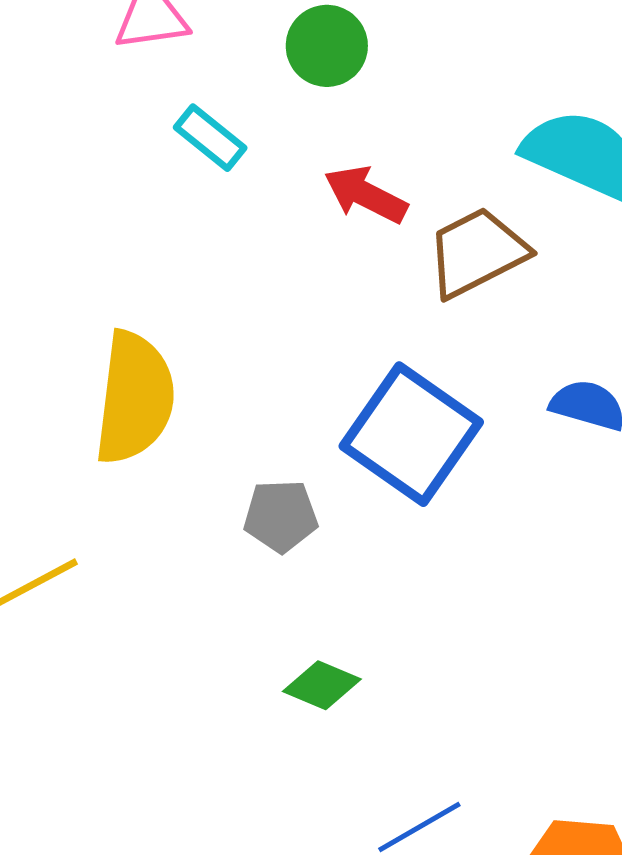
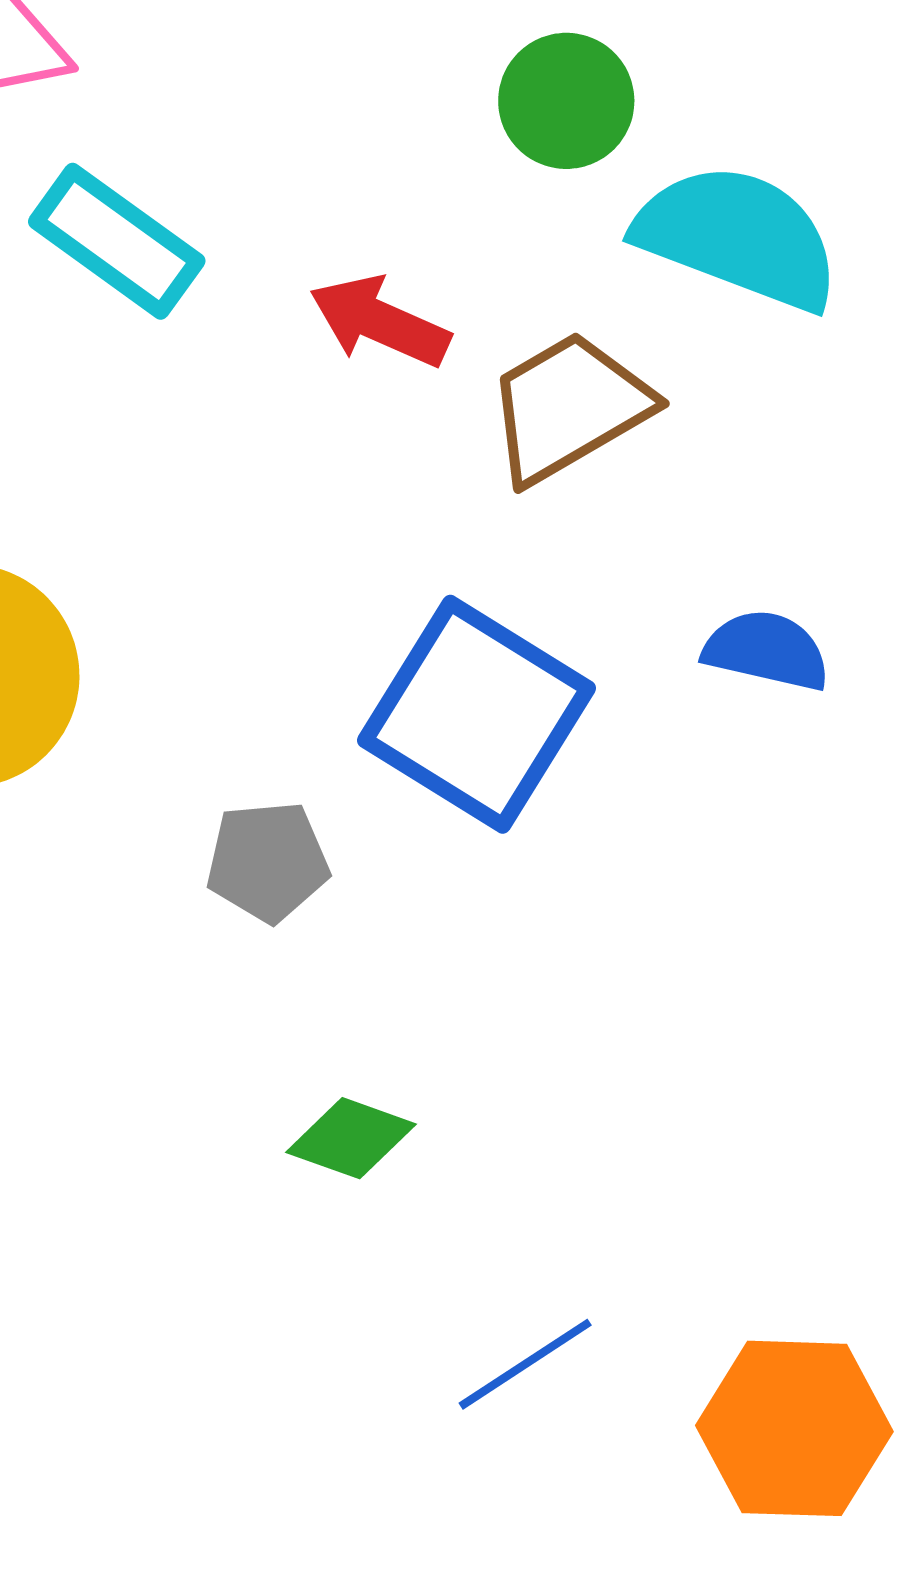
green circle: (327, 46) -> (566, 101), moved
cyan rectangle: (210, 138) -> (117, 241), size x1.4

